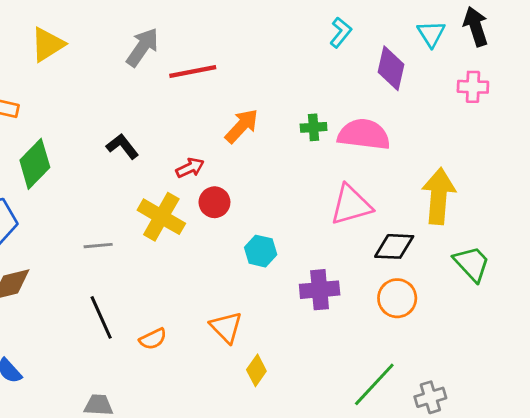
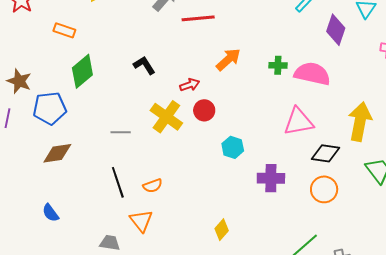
orange triangle: (226, 327) -> (141, 221), moved
orange semicircle: (153, 339) -> (153, 186), moved

